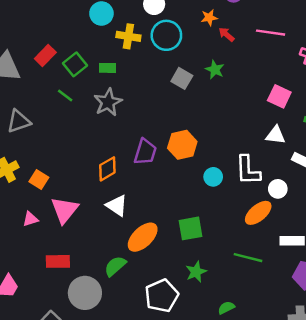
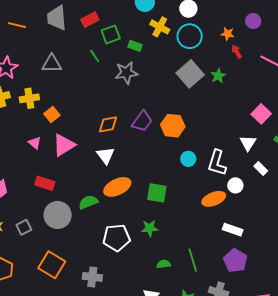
gray square: (182, 78) -> (190, 74), size x1.5
white triangle: (276, 135) -> (248, 143), turned 36
pink triangle: (30, 219) -> (35, 143), turned 40
green line: (248, 258) -> (193, 260), moved, turned 40

